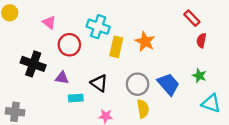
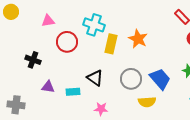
pink triangle: (49, 22) -> (48, 21), turned -48
black cross: (33, 64) -> (33, 60), size x0.7
purple triangle: (62, 78) -> (48, 87), moved
yellow semicircle: (143, 109) -> (147, 102), moved, turned 96

